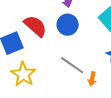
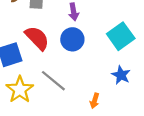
gray line: (72, 65) -> (53, 81), moved

